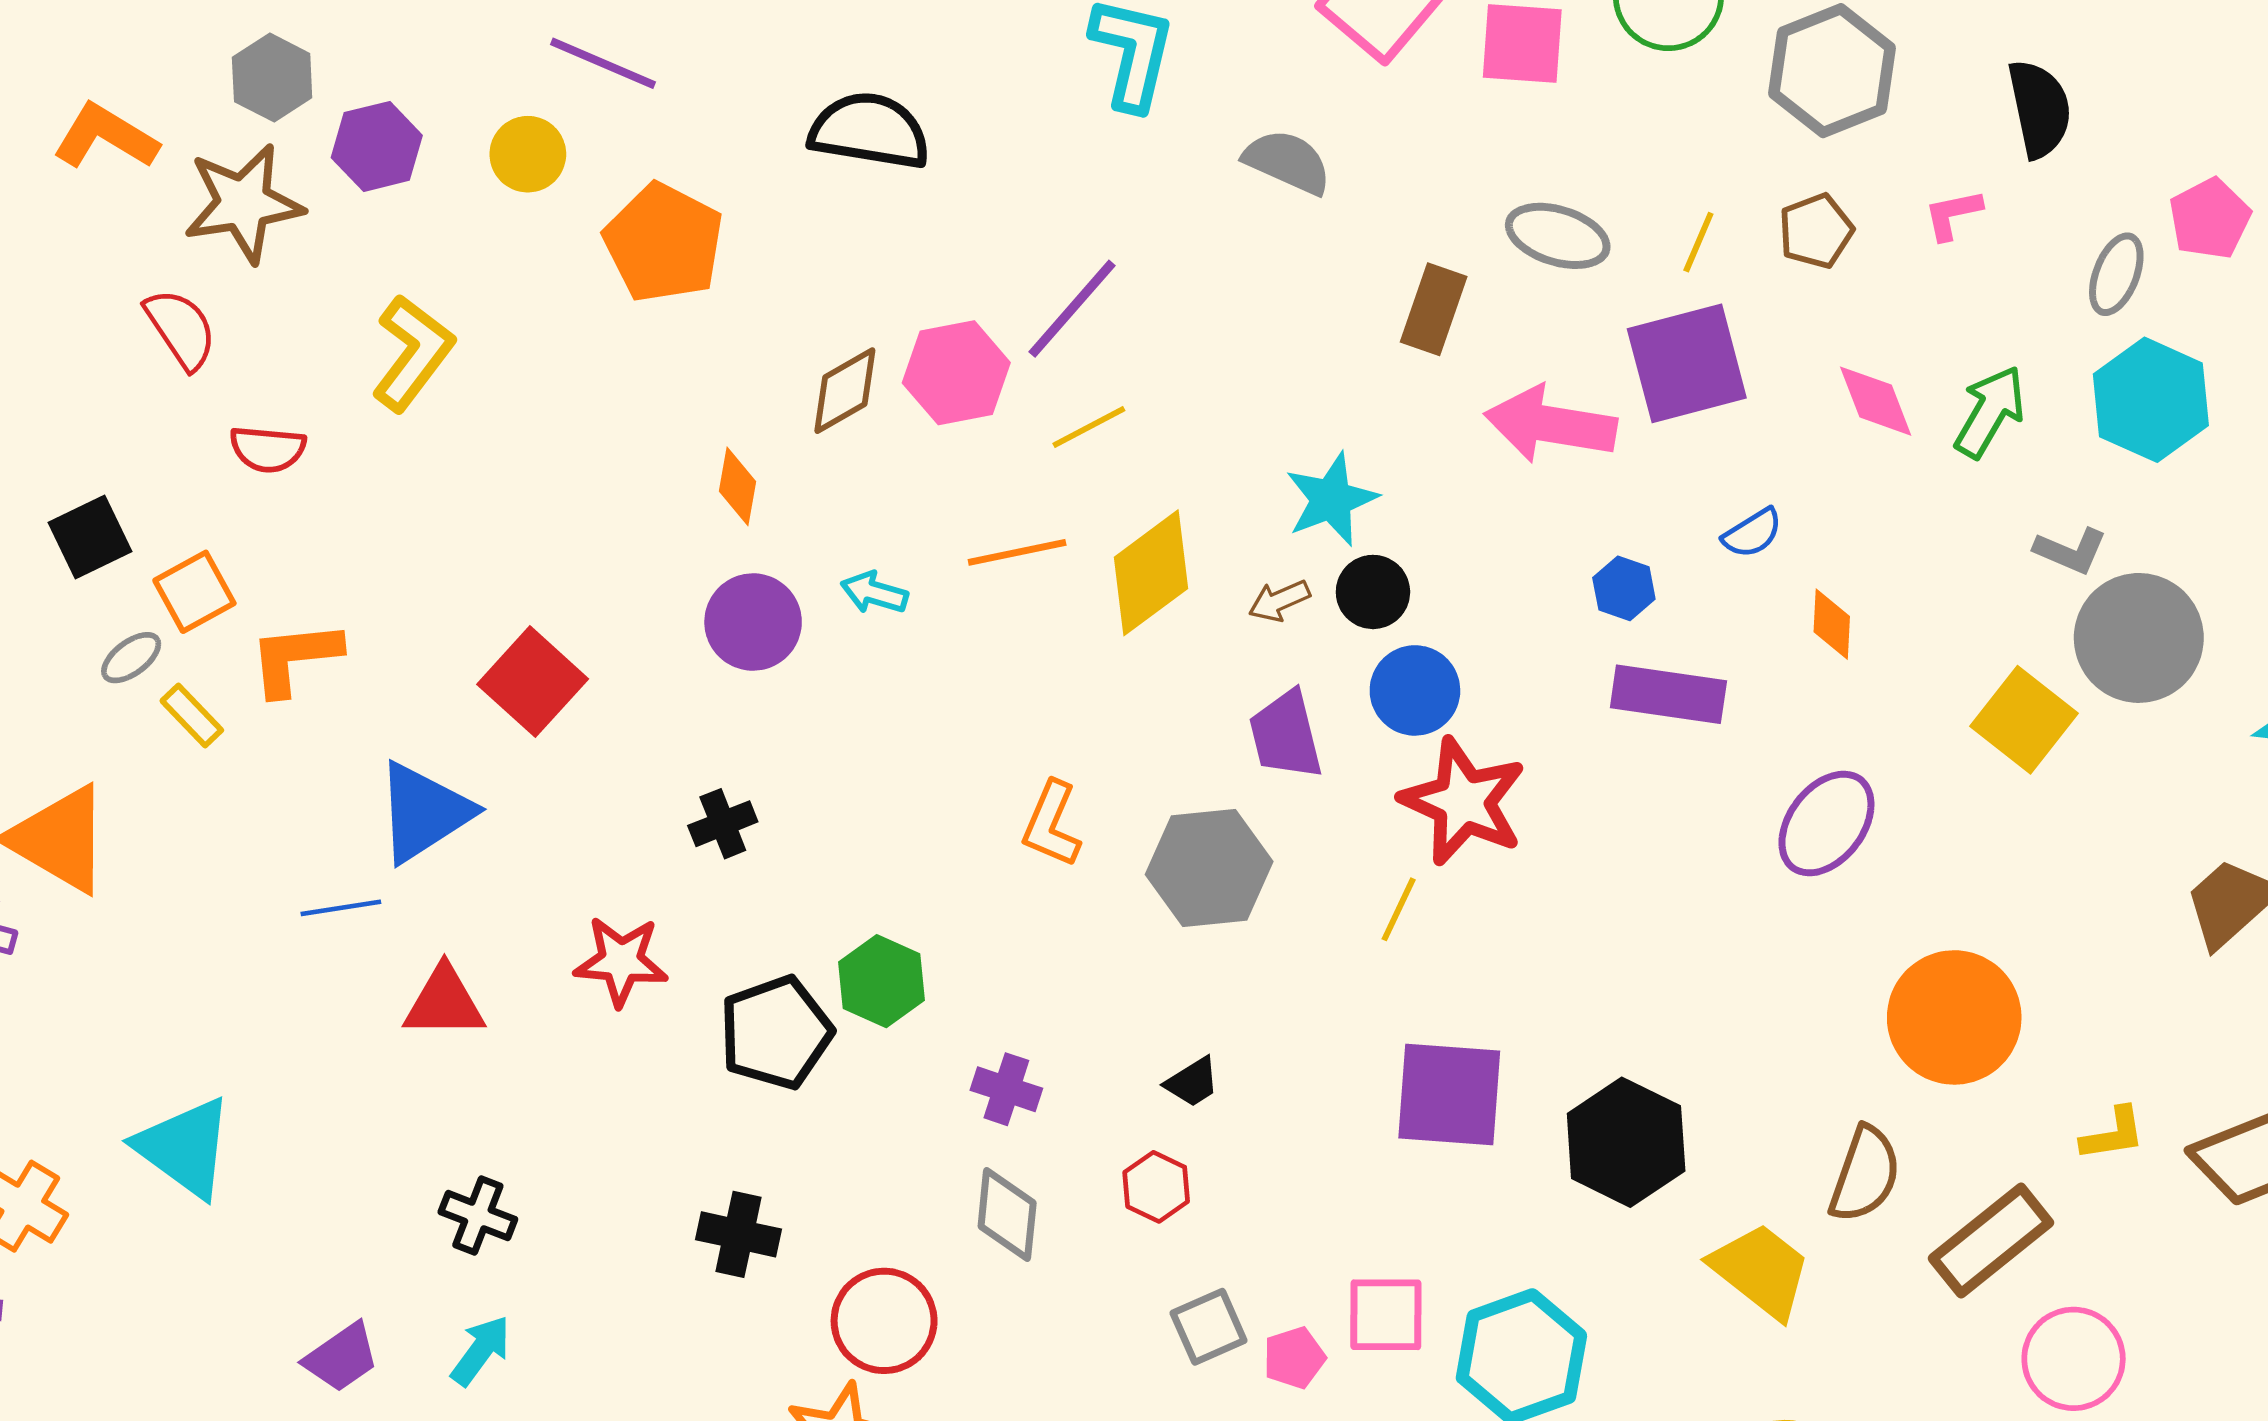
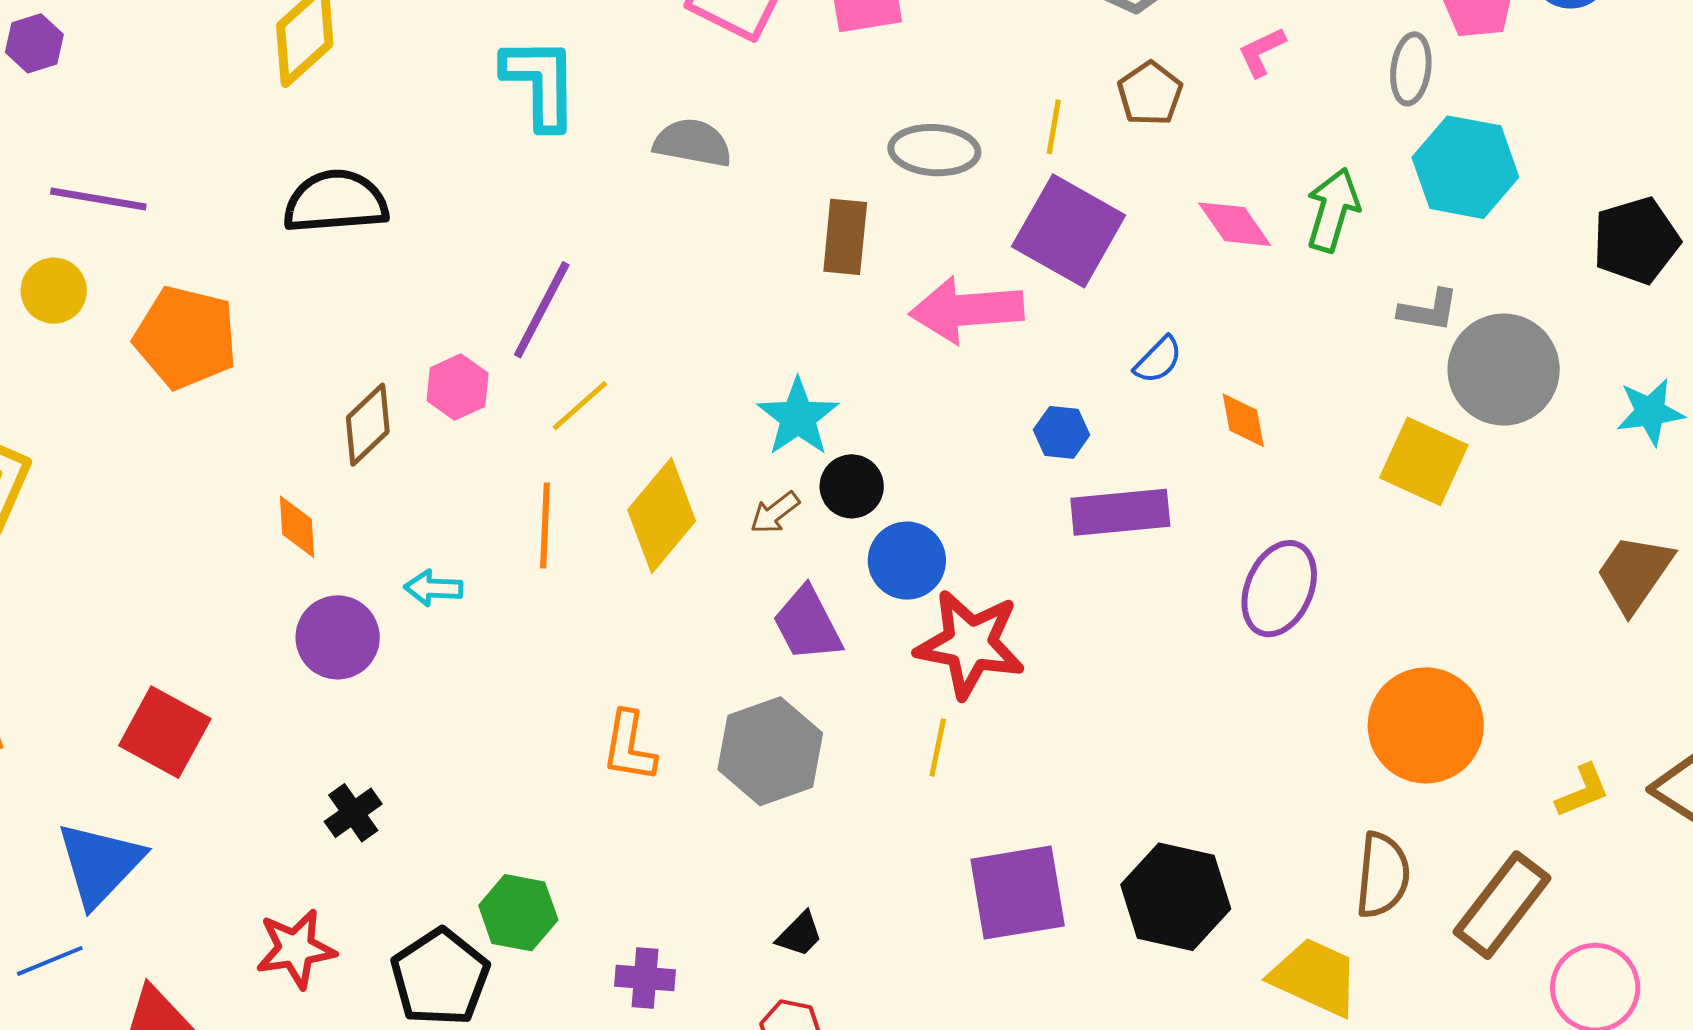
purple square: (1687, 363) -> (1069, 231), turned -32
pink hexagon: (956, 373) -> (458, 387), size x0.7
orange line: (1017, 552) -> (545, 525), turned -62

